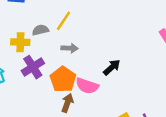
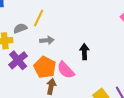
black arrow: (112, 67) -> (84, 52), turned -42
pink semicircle: (87, 86) -> (66, 70), turned 36

